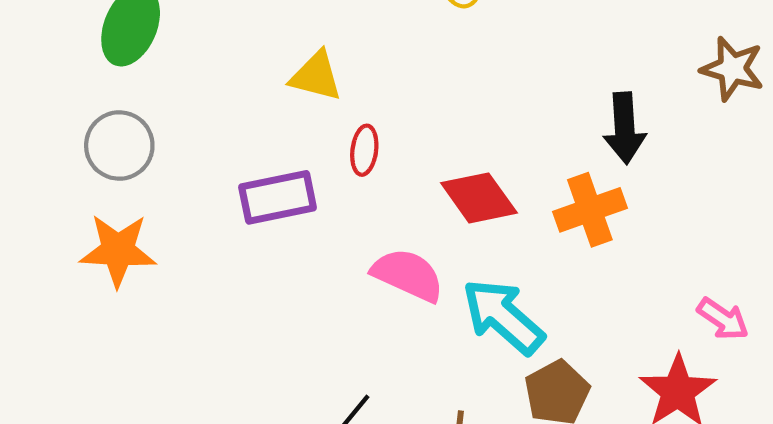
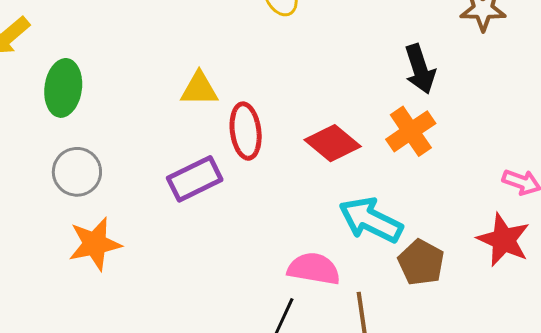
red ellipse: (364, 150) -> (246, 131), size x1.6
pink semicircle: (408, 275) -> (314, 269), moved

